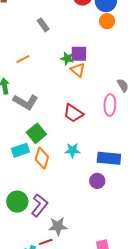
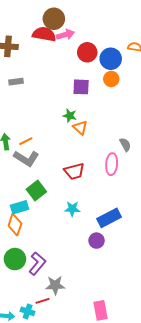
gray rectangle: (43, 25) -> (16, 82), moved, turned -64
purple square: (79, 54) -> (81, 87), moved
orange line: (23, 59) -> (26, 141), moved
red trapezoid: (73, 113) -> (74, 171), turned -50
orange diamond: (42, 158) -> (15, 225), moved
blue rectangle: (109, 158) -> (109, 218), turned -35

